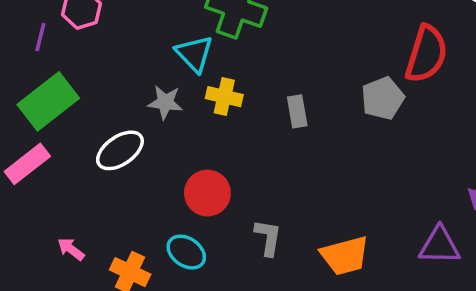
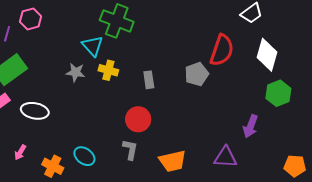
white ellipse: (120, 150) -> (35, 111), moved, turned 44
red circle: (207, 193) -> (138, 119), moved
pink arrow: (71, 249) -> (20, 152), turned -98

